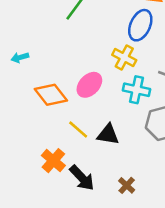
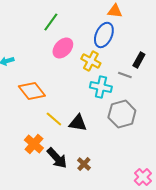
pink ellipse: (89, 85) -> (63, 48), moved
brown cross: (127, 185) -> (84, 164), moved

